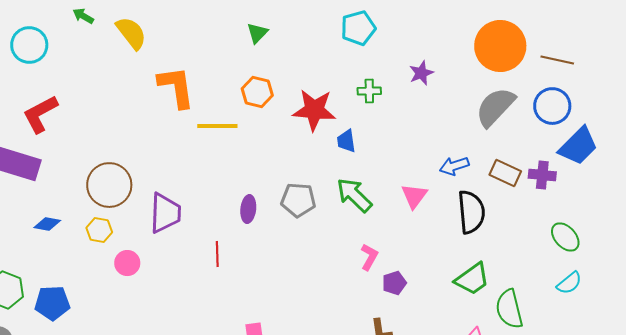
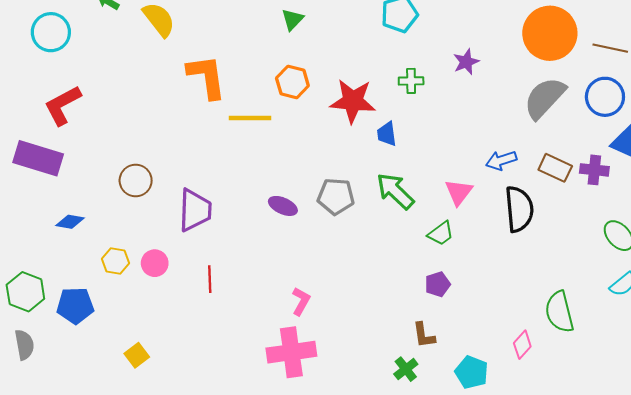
brown circle: (109, 185) -> (136, 181), size x0.7
purple ellipse: (248, 209) -> (283, 206), turned -72
yellow hexagon: (99, 230) -> (115, 261), moved
red line: (217, 254) -> (210, 279), moved
pink L-shape: (369, 257) -> (301, 301), moved
green trapezoid: (472, 279) -> (441, 233), moved, size x0.7

